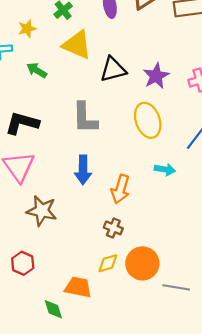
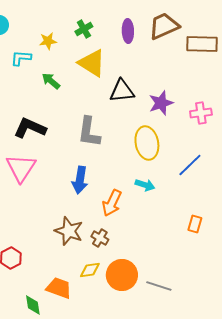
cyan arrow: (165, 169) -> (145, 185), moved
brown star: (42, 211) -> (69, 231), moved
gray line: (176, 287) -> (159, 286), moved

